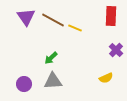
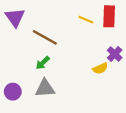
brown line: (53, 20) -> (45, 37), moved
yellow line: (75, 28) -> (86, 20), moved
yellow semicircle: (106, 78) -> (100, 68), moved

